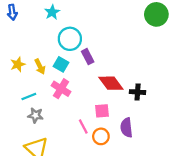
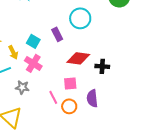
cyan circle: (70, 39) -> (80, 18), moved
yellow arrow: (40, 67) -> (13, 52), moved
red diamond: (111, 83) -> (78, 58), turned -45
gray star: (35, 115) -> (22, 87), moved

